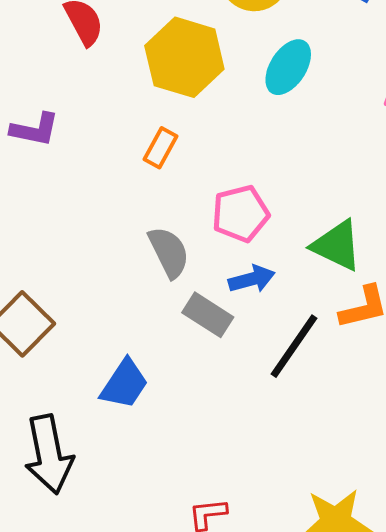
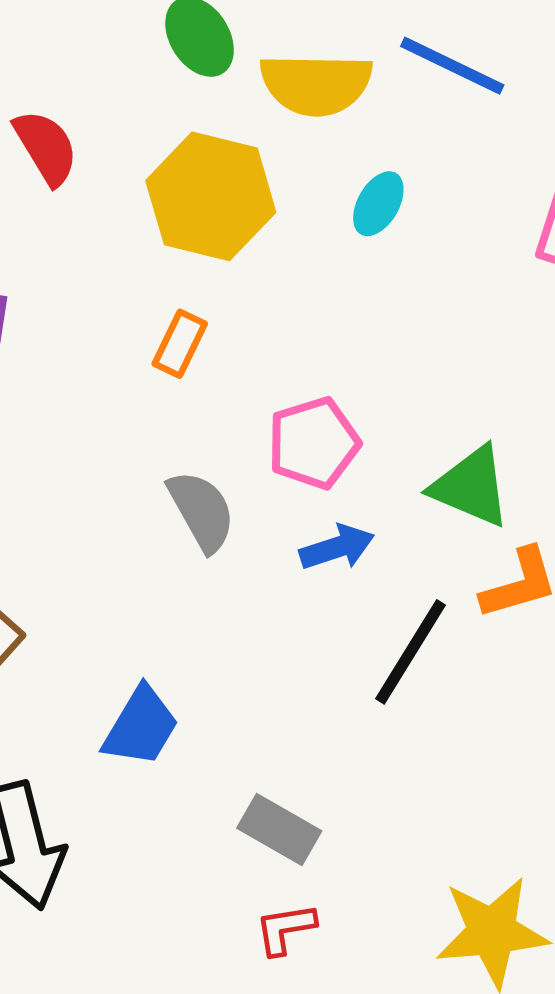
cyan ellipse: (288, 67) -> (378, 204), size x0.7
gray rectangle: (208, 315) -> (279, 829), moved

